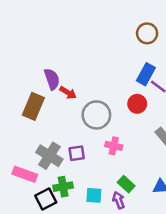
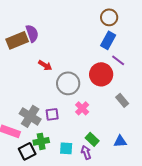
blue rectangle: (146, 74) -> (108, 40), moved
purple semicircle: (52, 79) -> (32, 33), moved
red circle: (137, 104) -> (101, 74), size x1.5
brown rectangle: (33, 106) -> (17, 40), moved, turned 45
pink cross: (114, 146) -> (82, 108), turned 32

